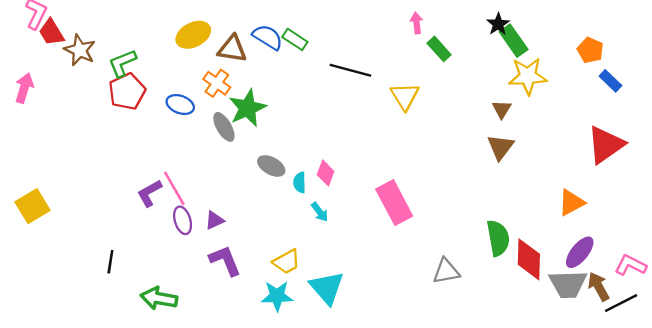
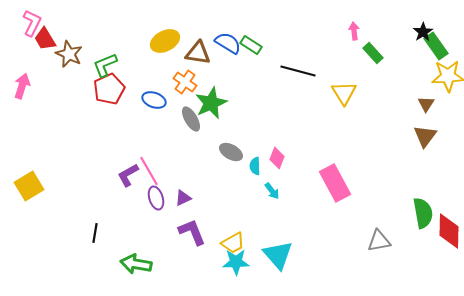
yellow trapezoid: (287, 262) -> (233, 243), moved

